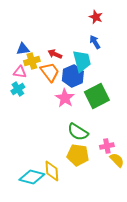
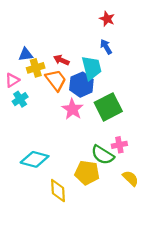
pink triangle: (20, 72) -> (12, 80), moved, turned -40
green semicircle: (78, 132) -> (103, 155), moved
pink cross: (107, 146) -> (119, 145), moved
cyan diamond: (32, 177) -> (35, 159), moved

